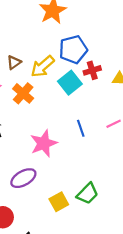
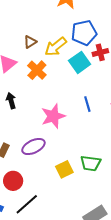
green trapezoid: (88, 194) -> (91, 163), turned 50

